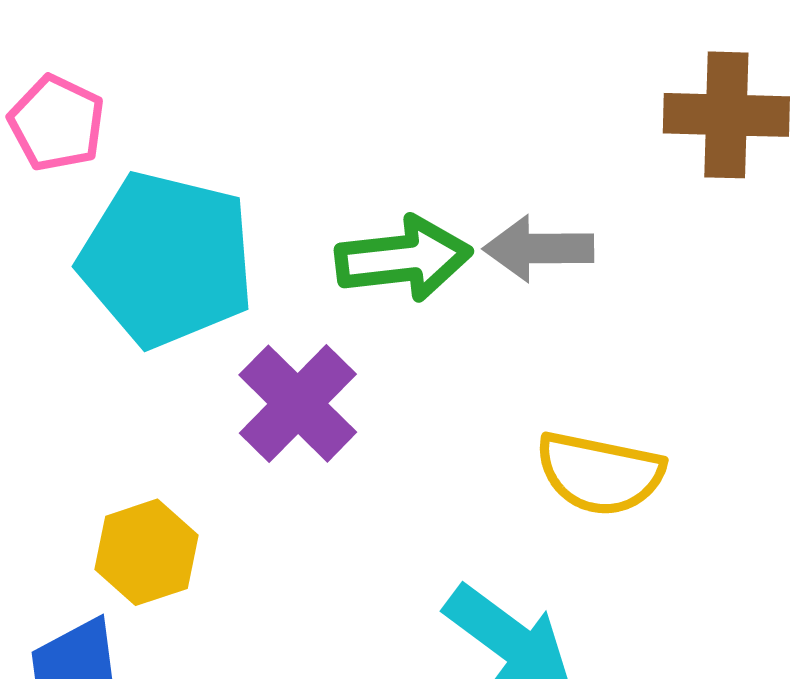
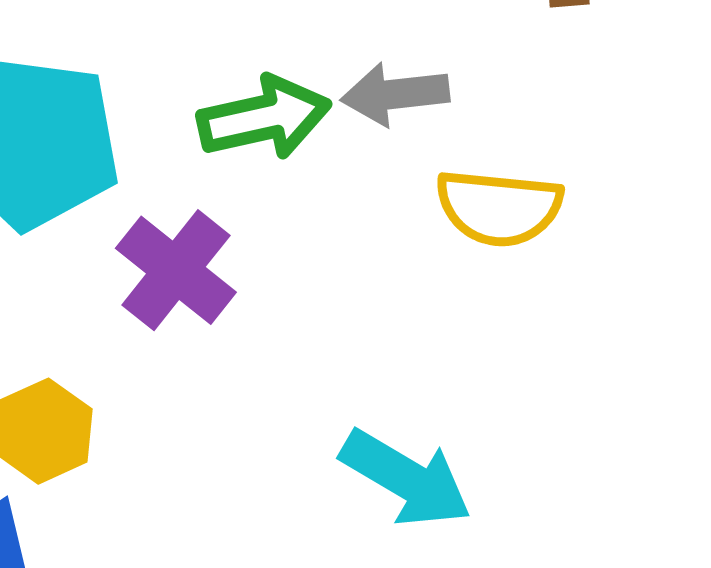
yellow semicircle: (600, 473) -> (499, 208), moved

